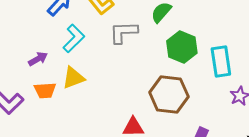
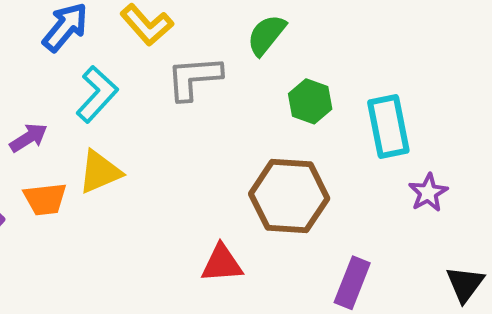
green hexagon: (182, 47) -> (310, 101), size x0.7

